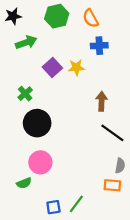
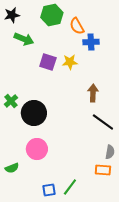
orange semicircle: (91, 18) -> (77, 26), moved
green arrow: (26, 42) -> (24, 39), turned 42
purple square: (52, 67) -> (48, 62), turned -30
green cross: (25, 94) -> (11, 101), moved
green semicircle: (24, 183) -> (12, 168), moved

